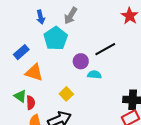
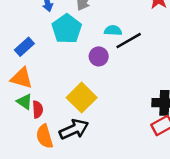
orange triangle: (34, 72) -> (22, 78), moved
cyan semicircle: (94, 75) -> (113, 30), moved
yellow square: (66, 94) -> (82, 98), size x1.6

